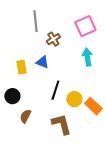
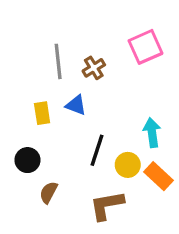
gray line: (35, 21) -> (58, 61), moved
cyan arrow: (87, 57) -> (152, 133), moved
brown L-shape: (61, 124) -> (107, 205), turned -85

